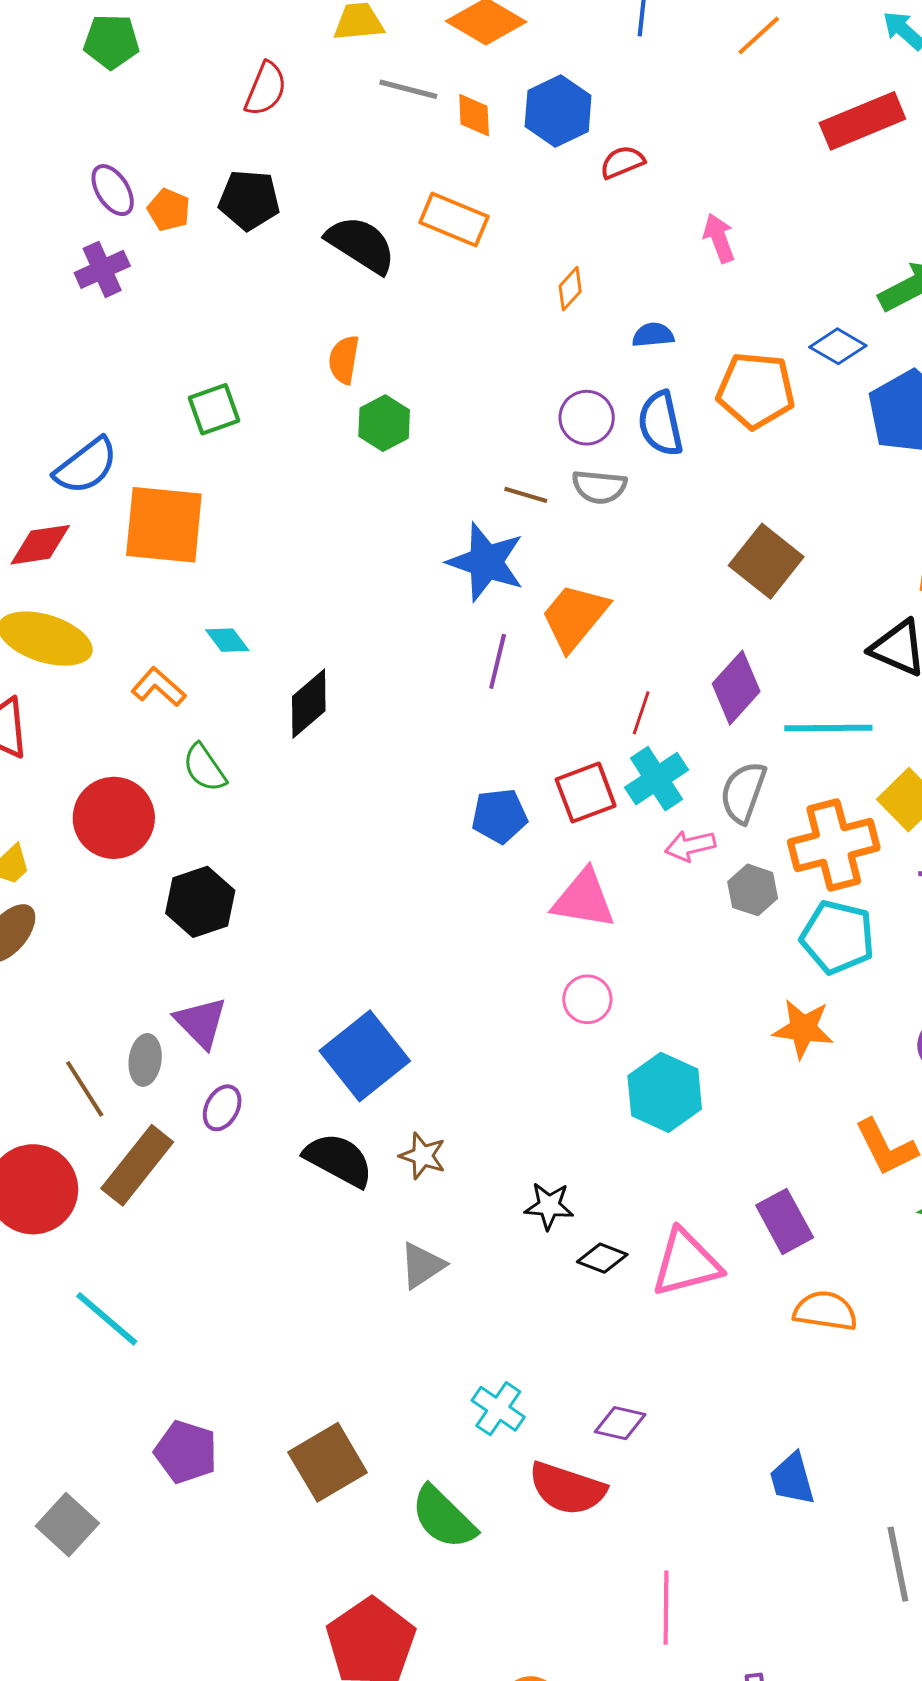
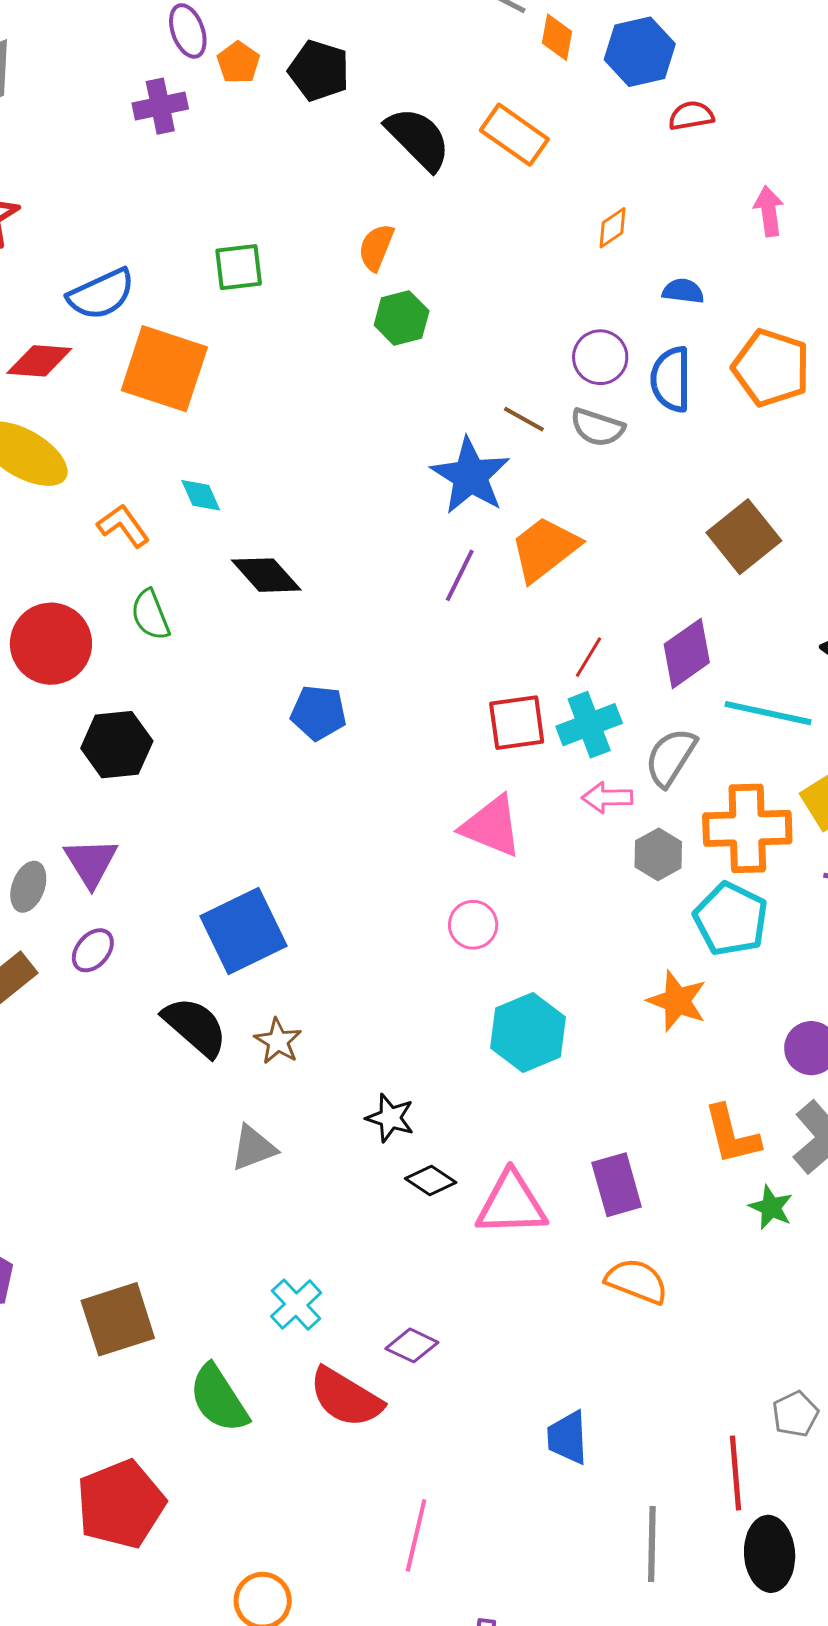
black diamond: (309, 704) -> (266, 575), turned 76
blue pentagon: (499, 816) -> (318, 713), moved

